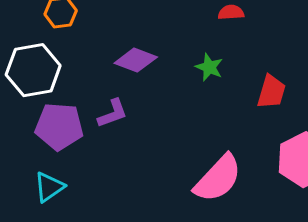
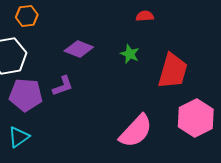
red trapezoid: (271, 92) -> (173, 71), size x1.5

